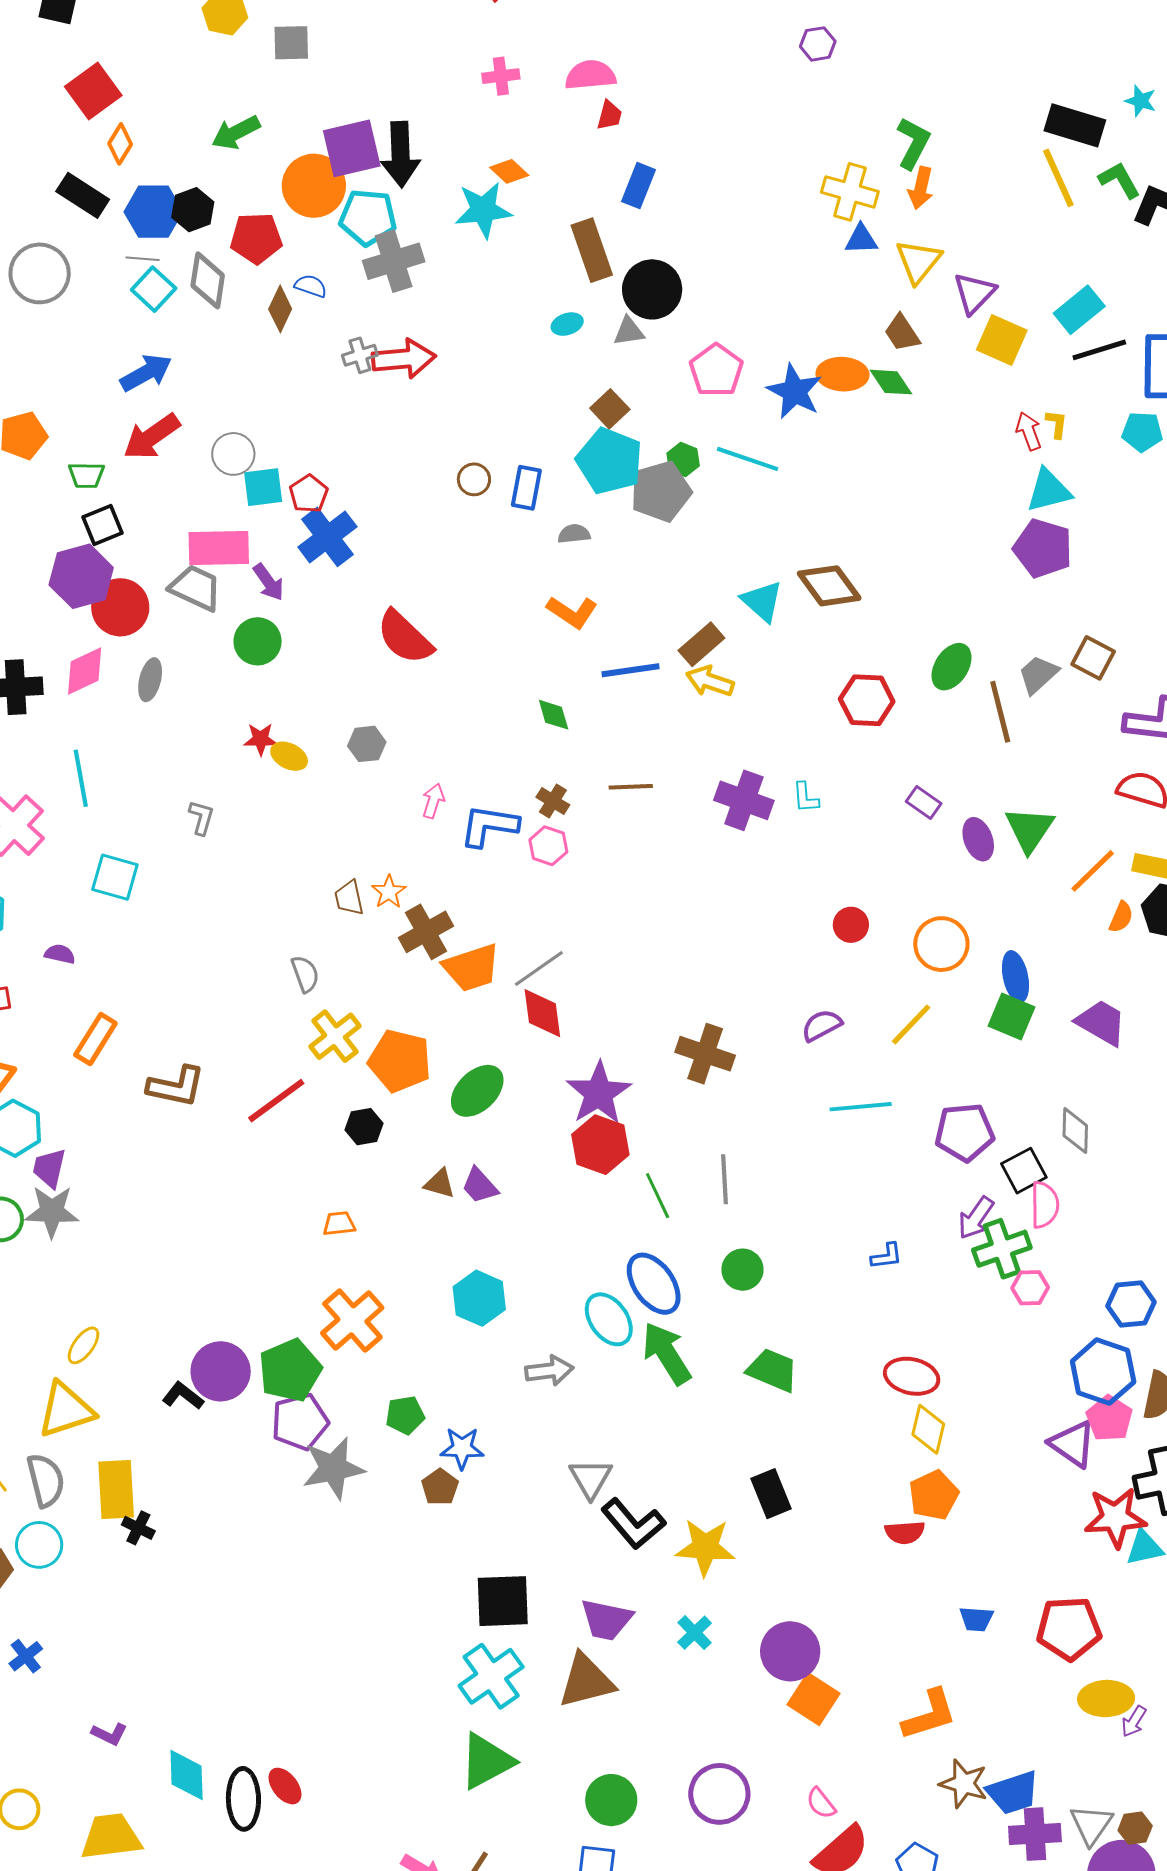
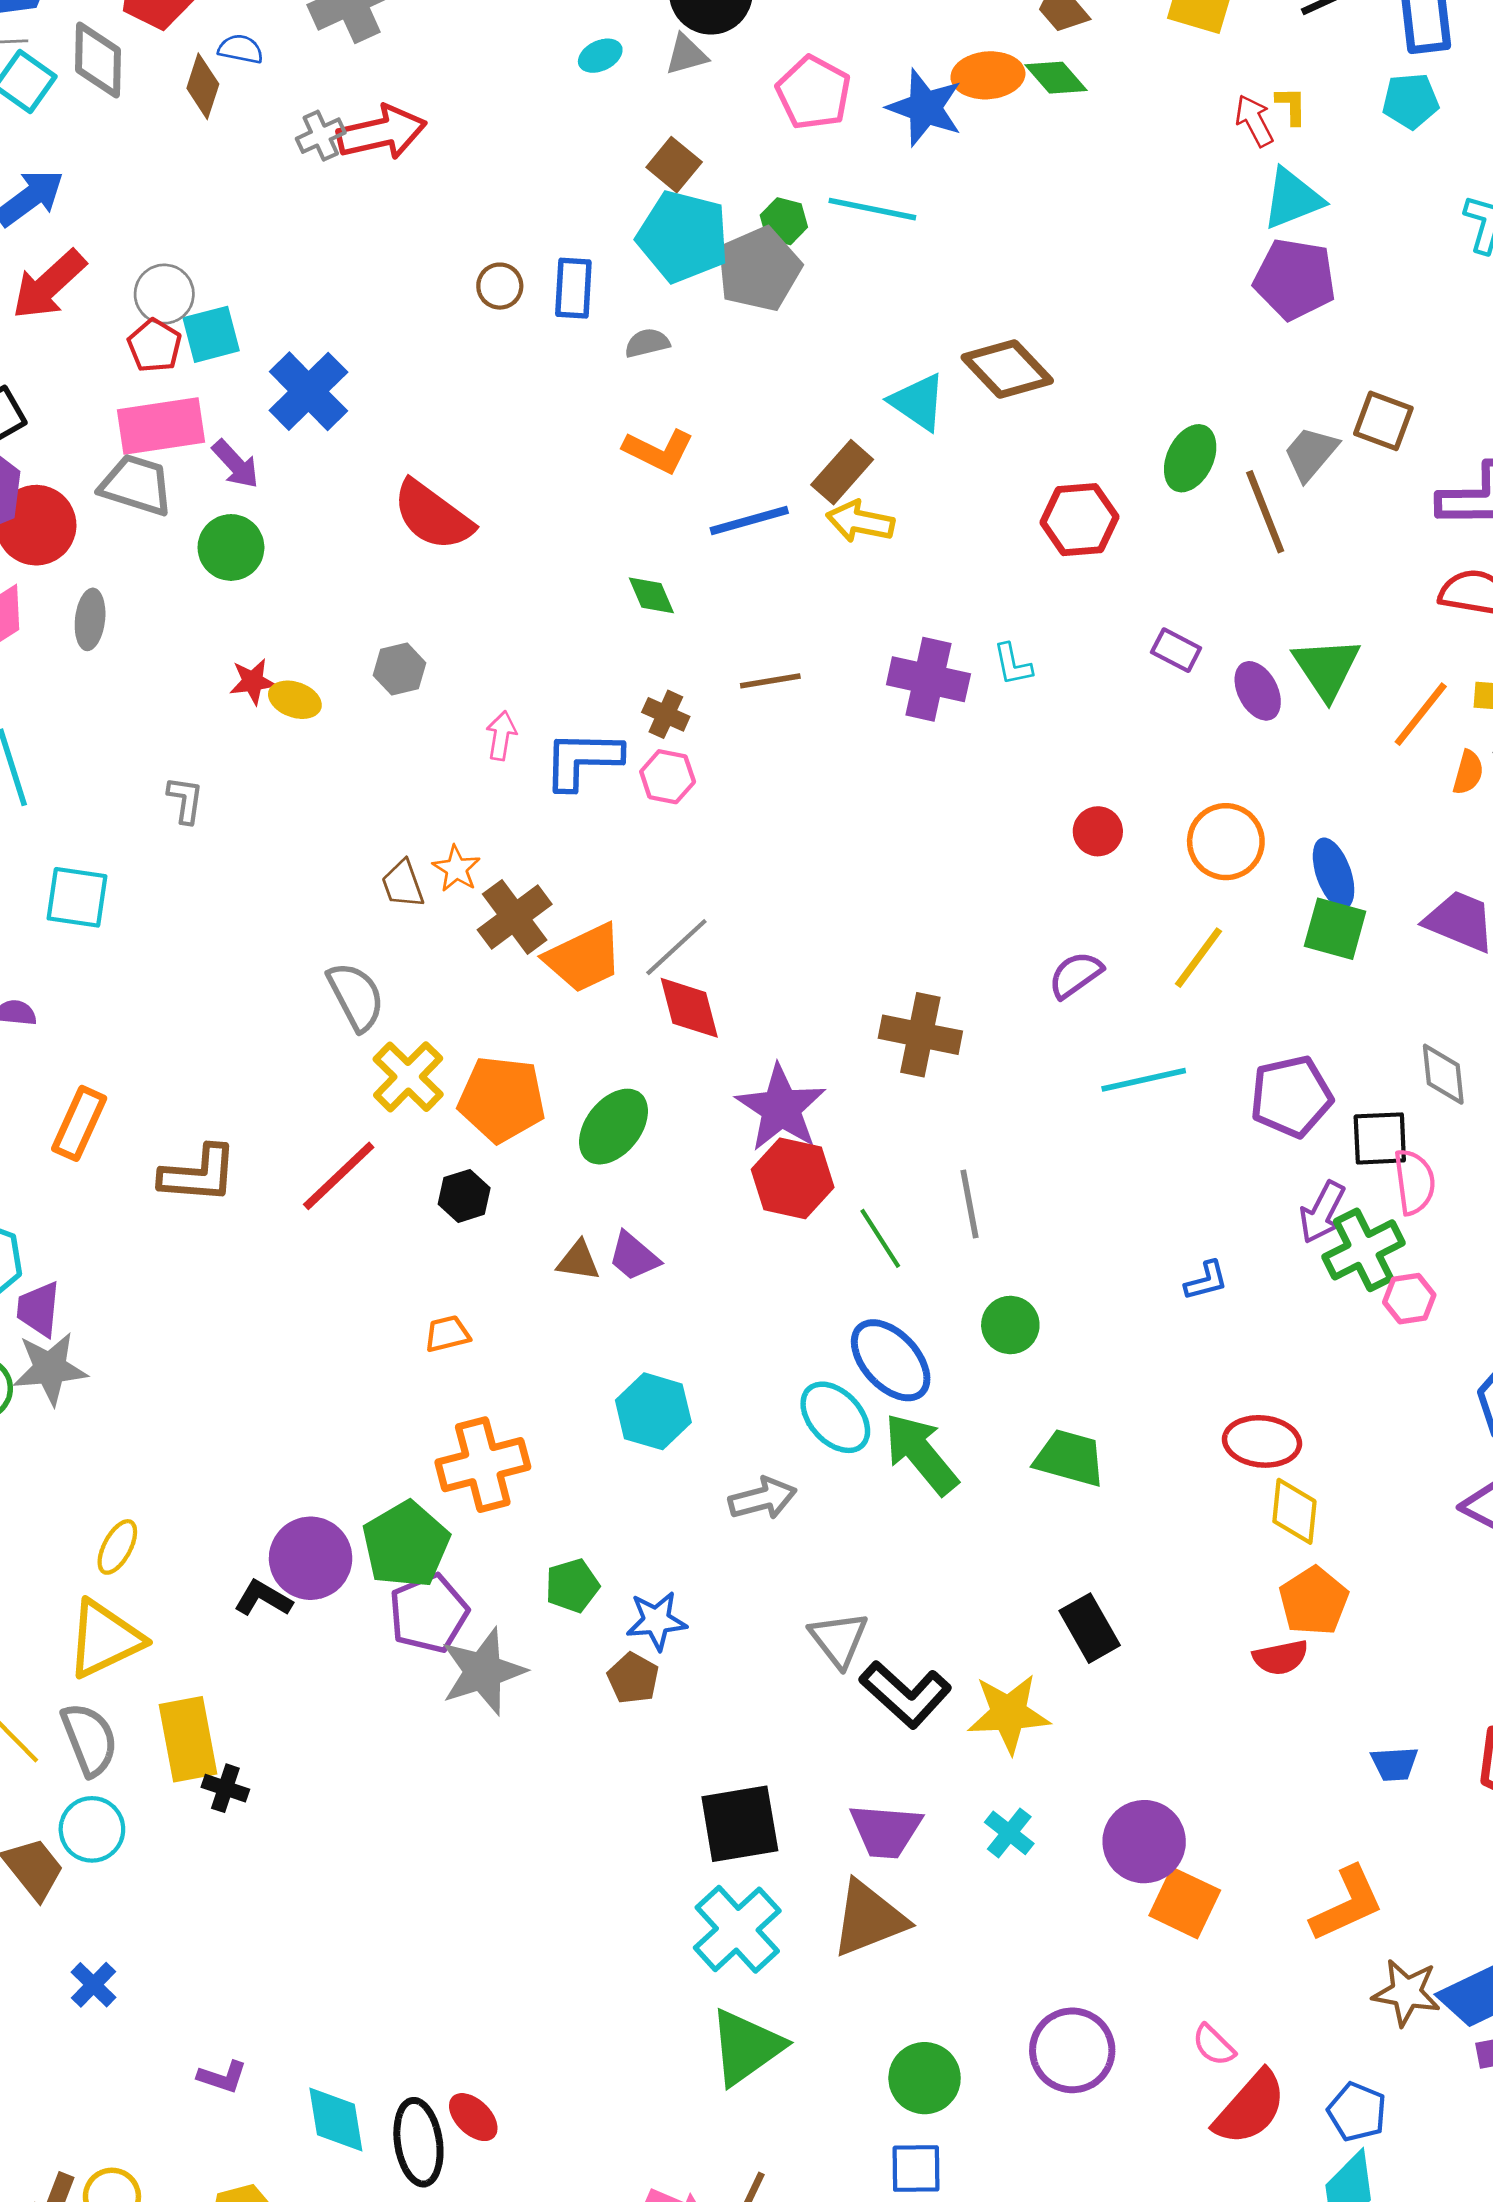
red pentagon: (309, 494) -> (155, 346), moved
gray semicircle: (305, 974) -> (356, 996), size x1.4
black square: (1024, 1171) -> (1380, 1138), turned 33
orange cross: (352, 1320) -> (483, 1465), turned 34

